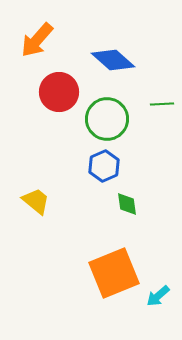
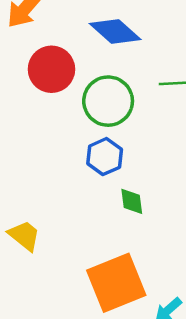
yellow trapezoid: (36, 201) -> (24, 236), moved

